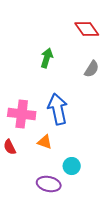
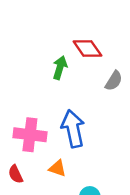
red diamond: (87, 29) -> (87, 48), moved

